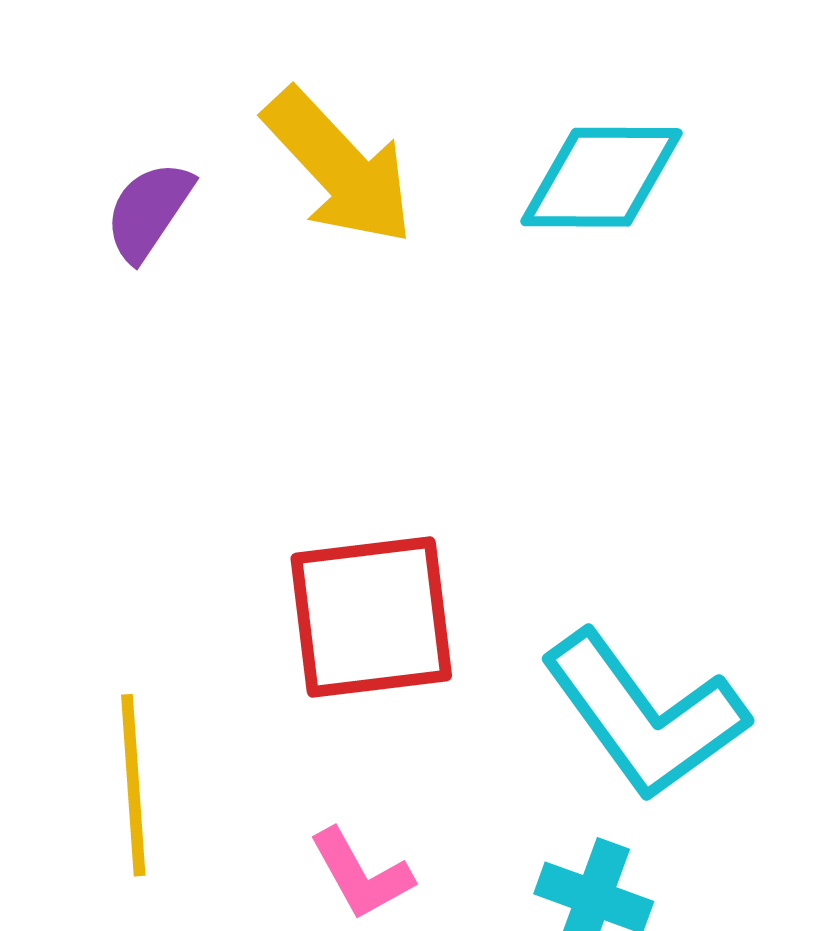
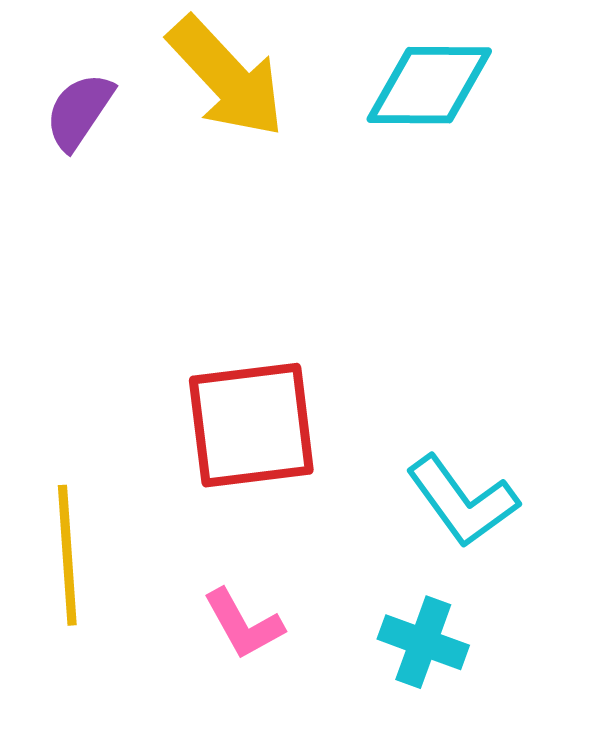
cyan L-shape: (644, 715) -> (462, 501), size x0.7

